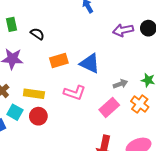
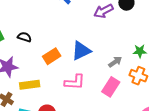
blue triangle: (90, 63) -> (81, 51), turned -35
yellow rectangle: (34, 94) -> (30, 85), moved

